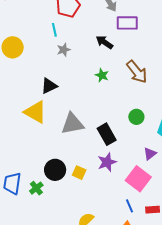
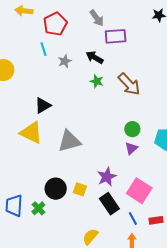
gray star: (64, 50) -> (65, 61), moved
green star: (102, 75) -> (97, 81), moved
black rectangle: (107, 134) -> (109, 204), moved
purple triangle: (150, 154) -> (131, 148), moved

